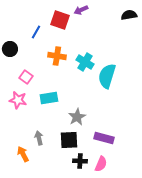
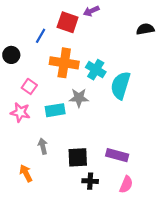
black semicircle: (129, 15) -> (145, 29), moved
orange cross: (57, 56) -> (64, 63), size x1.4
gray star: (77, 117) -> (79, 98), moved, turned 30
gray arrow: (39, 138) -> (43, 146), moved
pink semicircle: (101, 164) -> (126, 184), moved

